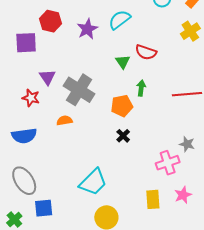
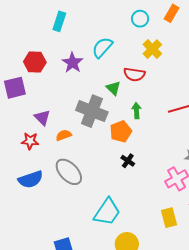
yellow cross: (190, 31) -> (152, 49), moved
gray cross: (79, 90) -> (92, 111), moved
orange semicircle: (64, 121) -> (64, 135), moved
gray ellipse: (24, 181) -> (69, 172), moved

